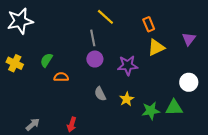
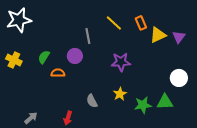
yellow line: (105, 17) -> (114, 23), moved
yellow triangle: (156, 47) -> (158, 35), moved
purple circle: (95, 59) -> (75, 56), moved
gray semicircle: (100, 94) -> (92, 101), moved

